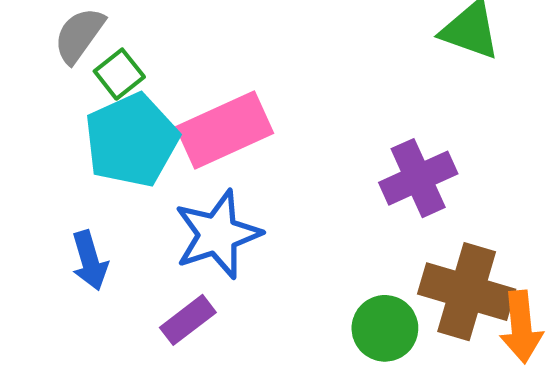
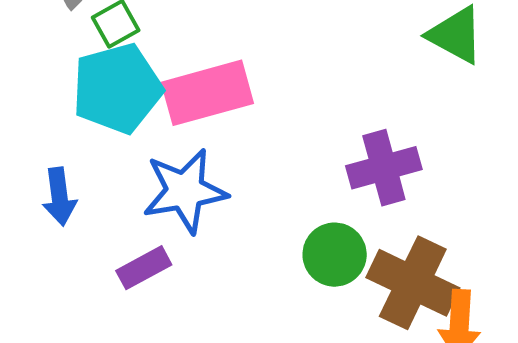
green circle: (385, 328) -> (335, 255), moved

